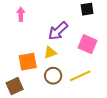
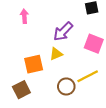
brown circle: (53, 76) -> (66, 86), moved

